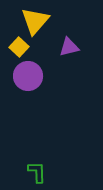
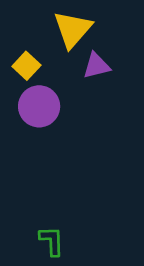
yellow triangle: (35, 21) -> (73, 29), moved

